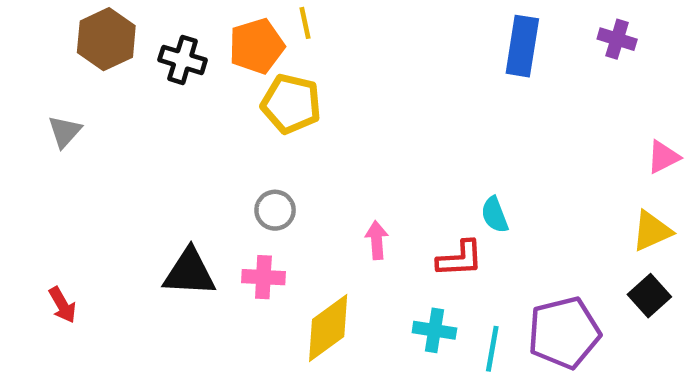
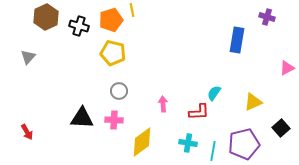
blue rectangle: (522, 46) -> (237, 40), moved
yellow pentagon: (291, 104) -> (113, 53), moved
cyan semicircle: (495, 215) -> (214, 93), turned 56
yellow triangle: (652, 231) -> (253, 102), moved

